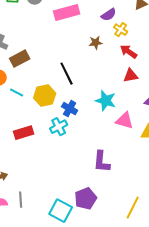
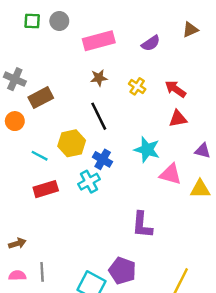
yellow cross: (121, 30) -> (137, 86), moved
brown star: (96, 43) -> (99, 78), moved
cyan line: (17, 93) -> (40, 156), moved
purple pentagon: (86, 199) -> (122, 271), turned -30

